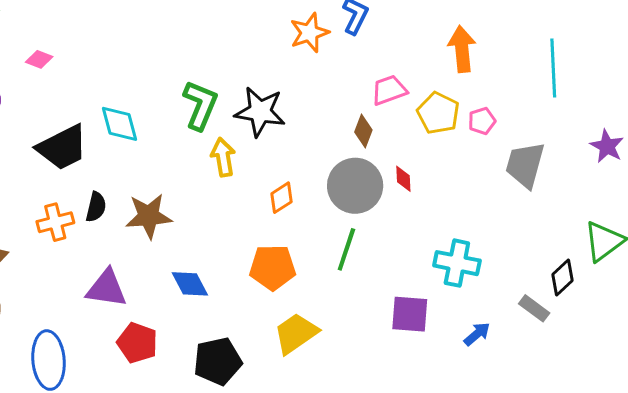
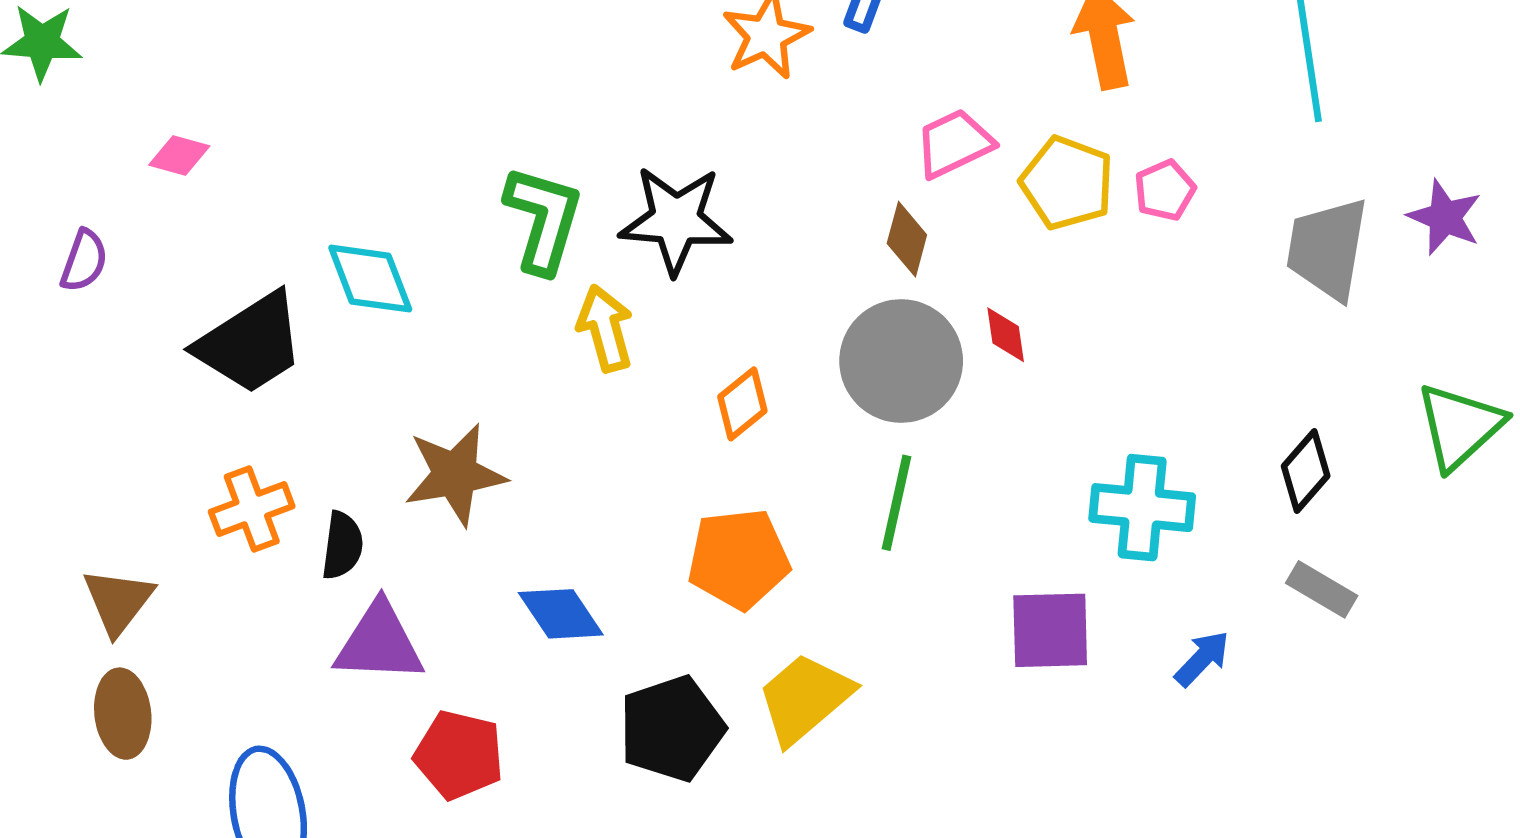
gray trapezoid: (525, 165) -> (1327, 249), moved
black semicircle: (96, 207) -> (342, 545), moved
black diamond: (562, 277) -> (1306, 471), moved
black pentagon: (218, 361) -> (672, 729), moved

